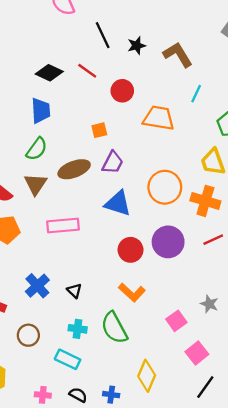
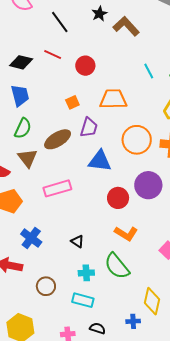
black star: (137, 46) -> (99, 14), moved
cyan line: (196, 94) -> (149, 71), moved, turned -42
orange trapezoid: (159, 118) -> (113, 99), moved
blue cross: (37, 286) -> (31, 238), moved
blue cross: (111, 395) -> (133, 321), moved

